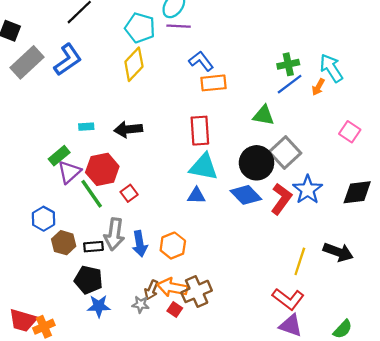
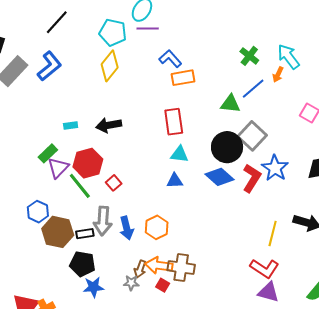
green cross: (288, 64) -> (249, 56), turned -36
blue line: (290, 84) -> (253, 89), moved
cyan triangle: (204, 167) -> (179, 154), size x0.7
brown hexagon: (64, 243) -> (58, 232), size x1.4
brown cross: (197, 291) -> (181, 268), turned 36

